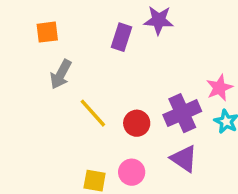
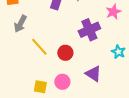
pink star: (219, 88) -> (113, 12), moved
purple cross: (182, 113) -> (89, 30), moved

